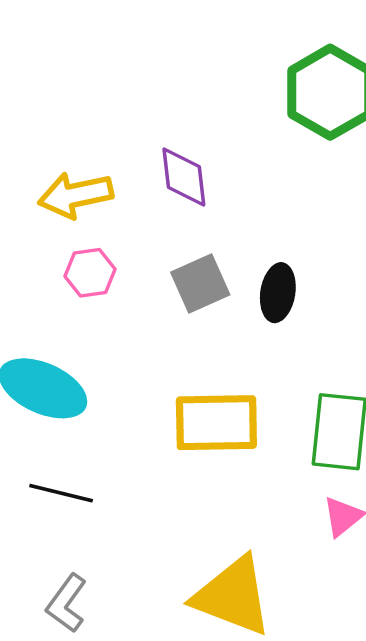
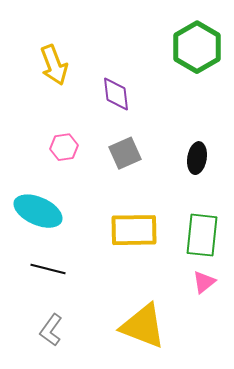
yellow arrow: (76, 195) -> (54, 65), moved, turned -99
black ellipse: (278, 293) -> (197, 158), moved

